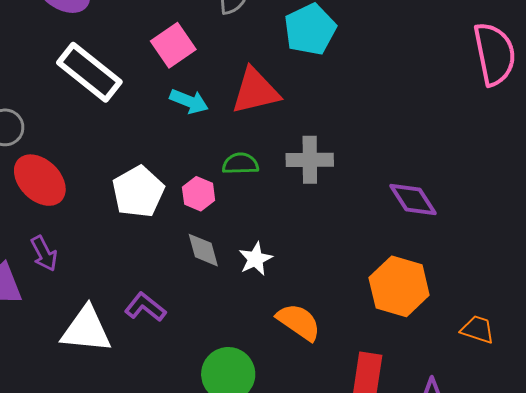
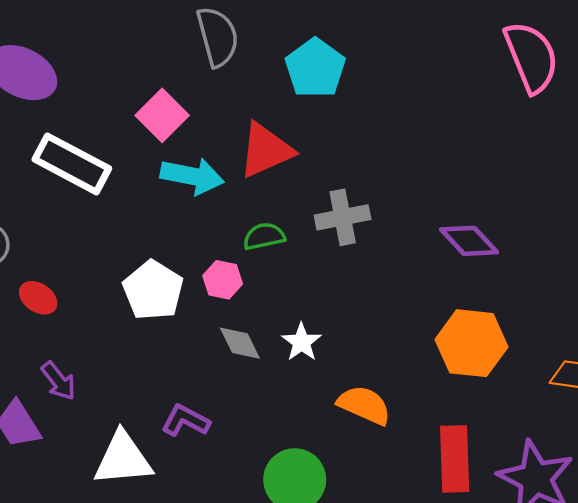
cyan arrow: (189, 101) -> (192, 176), size x1.4
red ellipse: (40, 180) -> (38, 298), size x0.6

